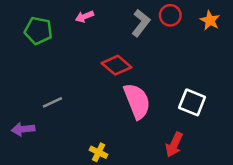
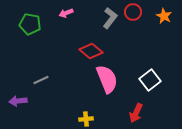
white square: (192, 102) -> (150, 80), turned 30
yellow cross: (99, 152) -> (86, 119), moved, turned -32

